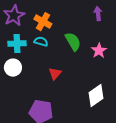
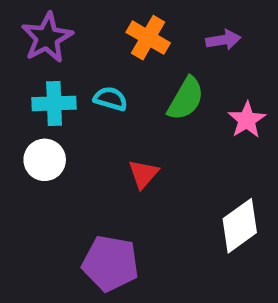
purple arrow: (98, 14) -> (223, 40), moved, turned 88
orange cross: (43, 22) -> (148, 38), moved
green semicircle: (73, 42) -> (186, 99), turned 60

